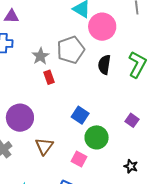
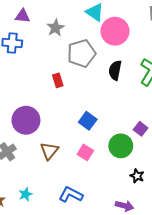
gray star: (40, 56) -> (56, 28), moved
green circle: (97, 137) -> (121, 146), moved
pink square: (79, 159) -> (85, 152), moved

